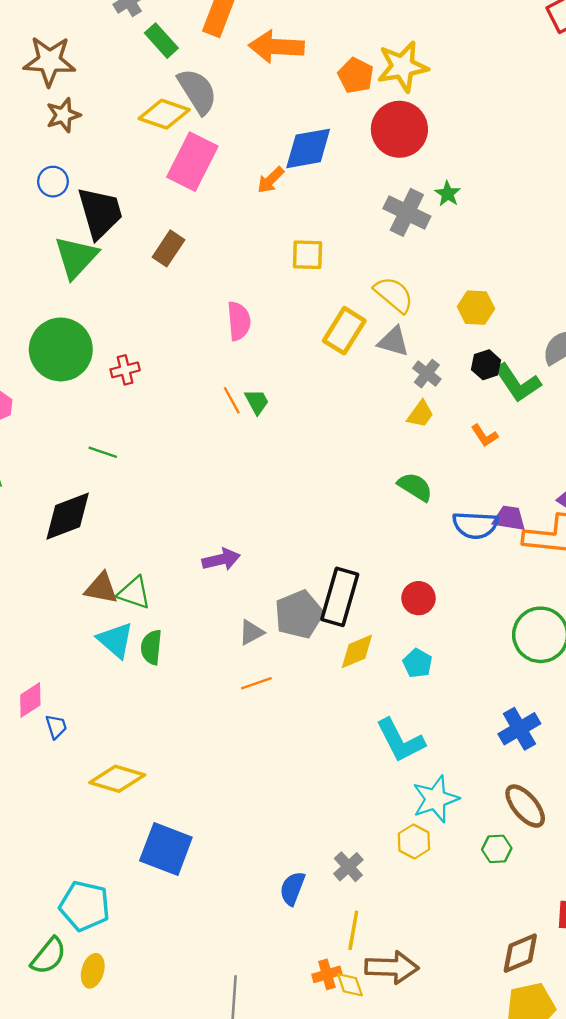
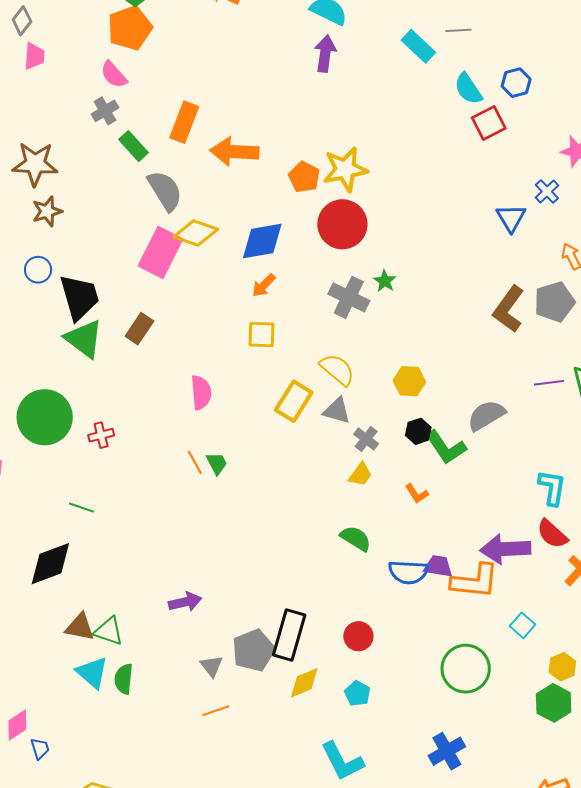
yellow diamond: (164, 114) -> (196, 233), moved
orange arrow: (271, 180) -> (264, 285), moved
green triangle: (76, 257) -> (84, 339), moved, turned -36
gray triangle: (251, 632) -> (212, 666), turned -40

